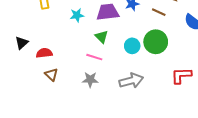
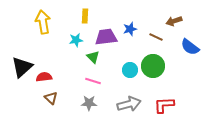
green triangle: (101, 37) -> (93, 57), moved
black triangle: (22, 43) -> (22, 67), size x1.6
red L-shape: (181, 76) -> (164, 105), moved

